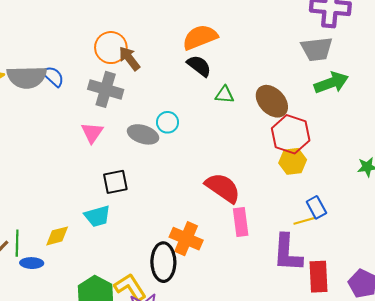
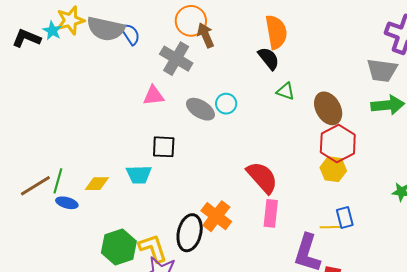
orange semicircle: (200, 37) -> (276, 32), turned 88
pink triangle: (92, 133) -> (154, 96), turned 35

